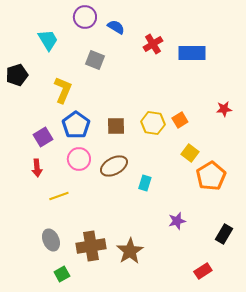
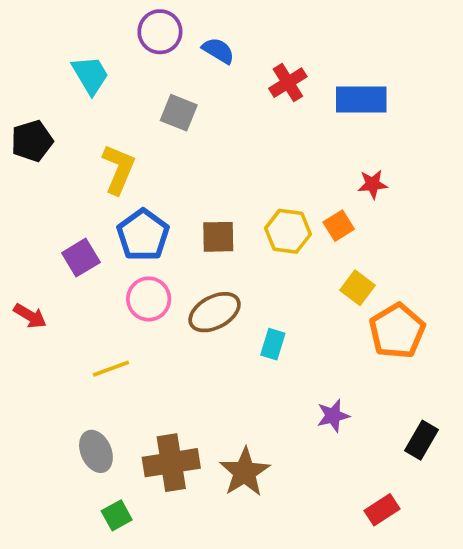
red star: (224, 109) -> (373, 184), moved
red arrow: (37, 168) -> (30, 316), moved, turned -54

